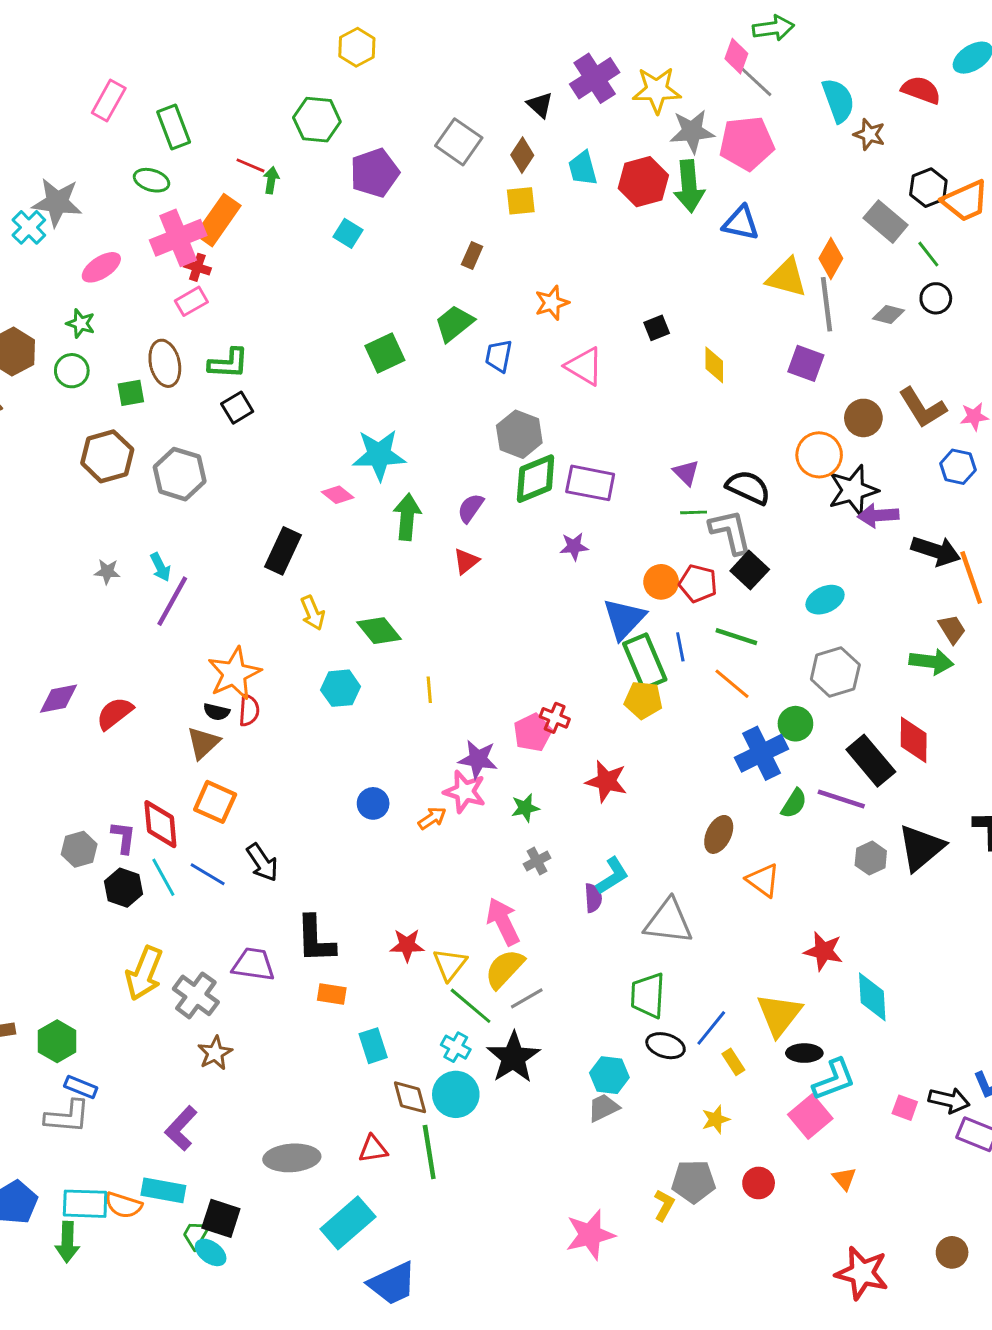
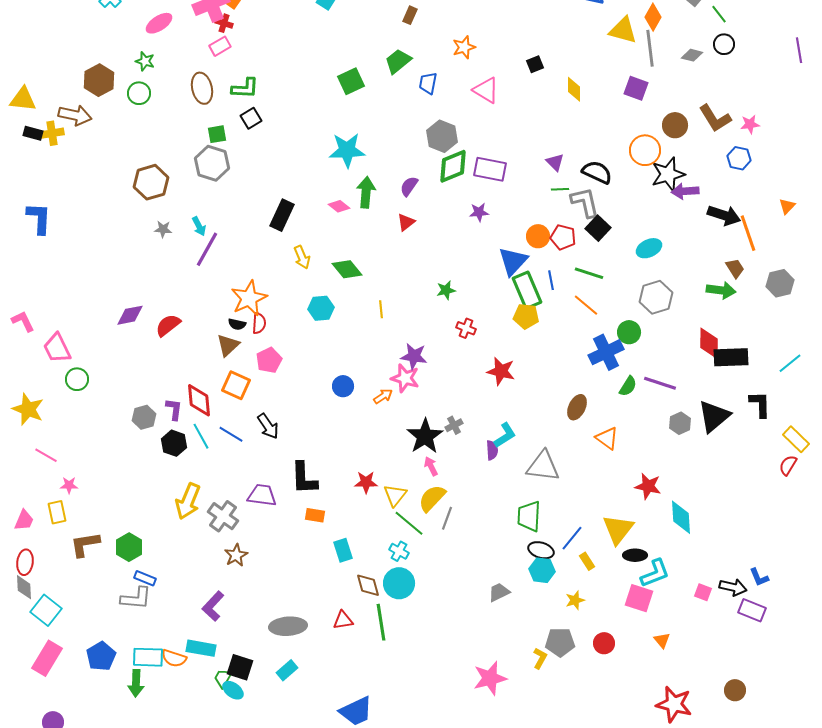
green square: (131, 393) -> (217, 134), moved
brown hexagon: (107, 456) -> (151, 182), moved
pink diamond: (338, 495) -> (339, 206), moved
pink pentagon: (533, 733) -> (269, 360), moved
black rectangle: (871, 761) -> (731, 357), moved, turned -52
green star: (525, 808) -> (446, 290), moved
pink arrow: (503, 922) -> (431, 466), size x0.6
gray line: (527, 998) -> (447, 518), turned -40
black star: (513, 1057) -> (425, 436), moved
cyan hexagon: (609, 1075) -> (542, 570), moved
pink square: (810, 1117) -> (639, 598), turned -32
cyan rectangle: (348, 1223) -> (287, 670), moved, size x0.6

